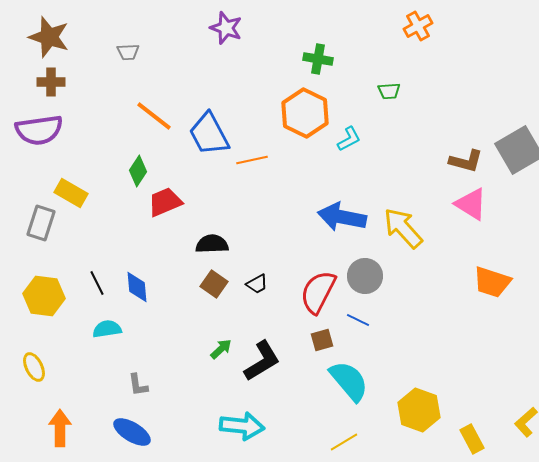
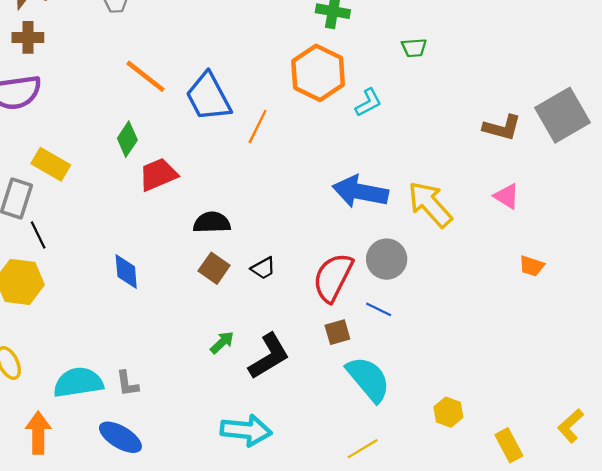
orange line: (252, 160) -> (258, 127), turned -52
pink triangle: (471, 204) -> (507, 196), moved, size x0.7
orange trapezoid: (492, 282) -> (532, 266), size x0.6
black line: (97, 283) -> (38, 235), moved
cyan semicircle: (107, 329) -> (78, 382), moved, size x1.5
yellow hexagon: (419, 410) -> (448, 412), size x0.6

